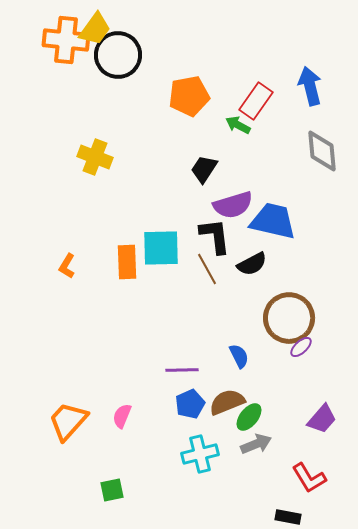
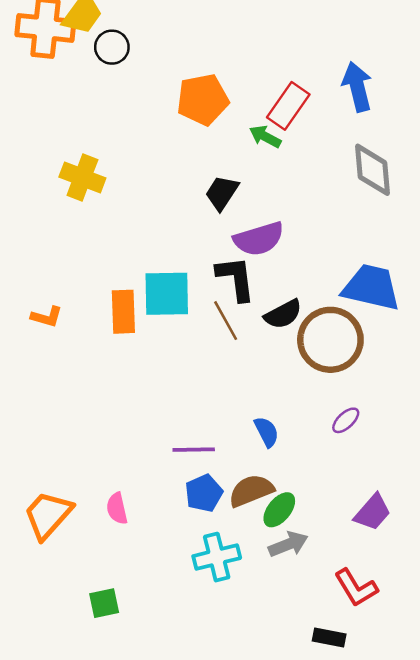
black circle: (118, 55) -> (112, 47), size x0.6
blue trapezoid: (273, 221) -> (371, 287), moved
orange L-shape: (67, 266) -> (47, 317), turned -105
brown circle: (289, 318) -> (330, 340), moved
pink semicircle: (122, 416) -> (117, 508), turned -35

